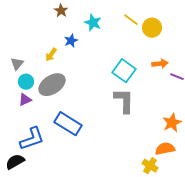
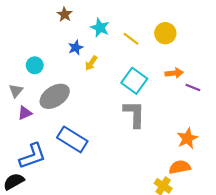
yellow line: (131, 20) -> (131, 39), moved
yellow arrow: (51, 55) -> (91, 63), moved
gray triangle: (17, 64) -> (16, 91), moved
cyan circle: (26, 82) -> (35, 65), moved

